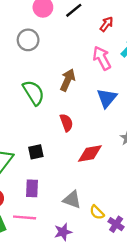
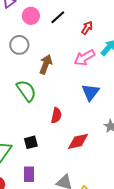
pink arrow: (102, 58) -> (84, 58), turned -90
brown arrow: (68, 80) -> (46, 64), moved
red semicircle: (66, 123) -> (56, 115), turned 35

